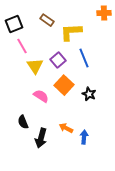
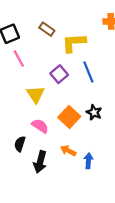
yellow triangle: (35, 66) -> (36, 94), moved
orange square: (64, 85) -> (69, 117), moved
pink semicircle: (41, 96) -> (40, 126), moved
black semicircle: (23, 122) -> (20, 144), turned 40

